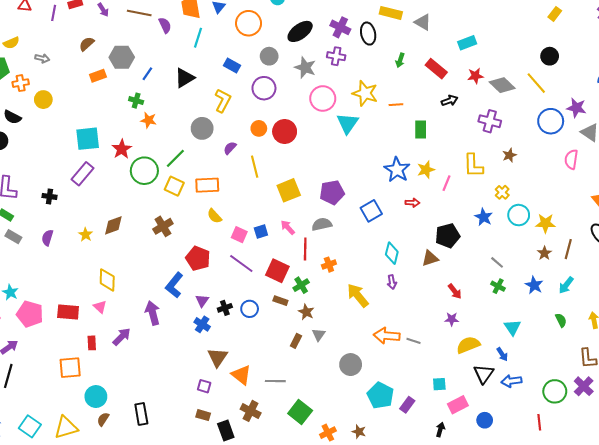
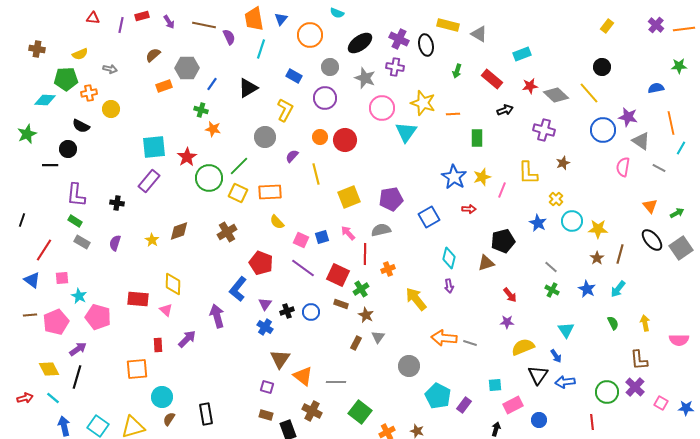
red rectangle: (68, 312) -> (138, 299), moved

